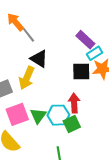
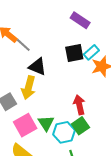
purple rectangle: (85, 40) -> (80, 20), moved
black square: (81, 71) -> (74, 53), moved
cyan hexagon: (58, 115) -> (64, 132), moved

